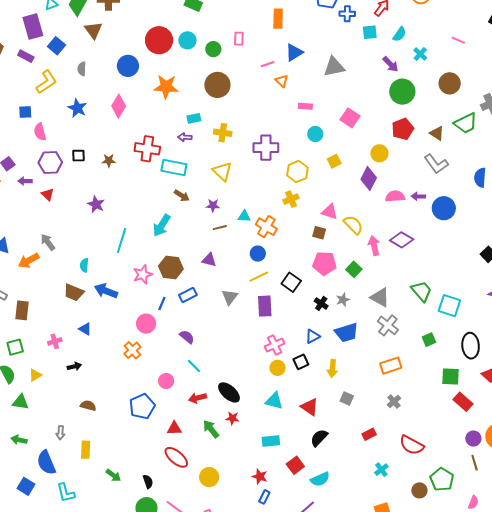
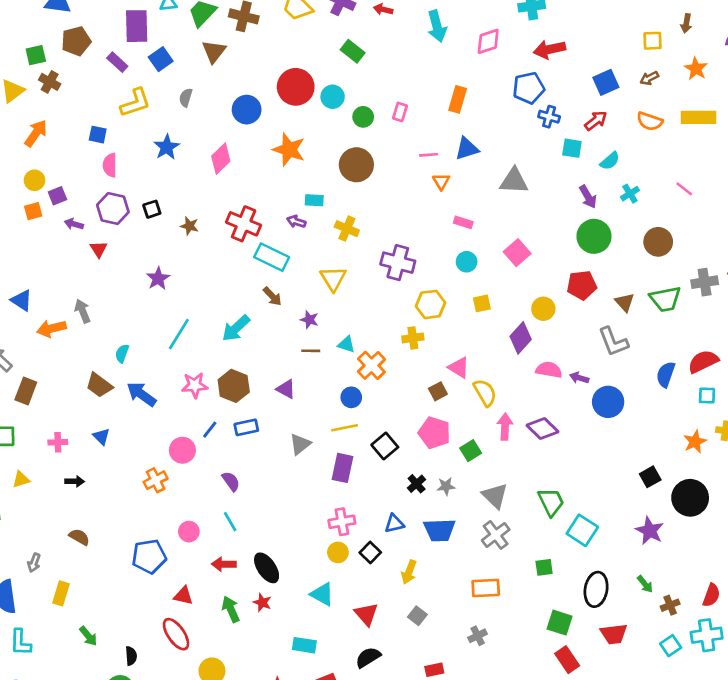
black square: (78, 156) -> (152, 209), turned -32
brown square: (319, 233) -> (438, 391), turned 32
black square: (301, 362) -> (370, 552), turned -35

